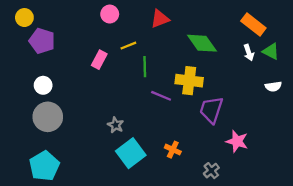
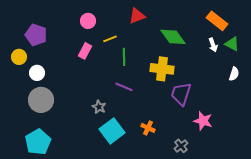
pink circle: (110, 14) -> (88, 21), moved
yellow circle: (24, 18) -> (19, 57), moved
white semicircle: (273, 86) -> (234, 74), turned -64
purple line: (161, 96) -> (124, 87), moved

